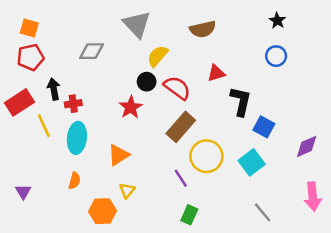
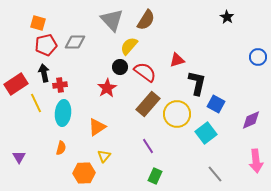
orange square: (29, 28) -> (38, 23), moved
brown semicircle: (203, 29) -> (146, 20), moved, turned -45
blue circle: (276, 56) -> (258, 57), moved
red pentagon: (31, 57) -> (46, 45), moved
yellow circle: (206, 156) -> (177, 114), moved

